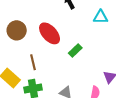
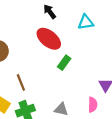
red ellipse: (50, 33) -> (49, 39), moved

